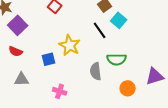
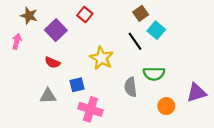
purple square: (18, 25) -> (56, 30), moved
red semicircle: (16, 51) -> (52, 63), moved
blue square: (49, 59) -> (77, 85), moved
pink cross: (60, 91) -> (90, 109), size x1.5

